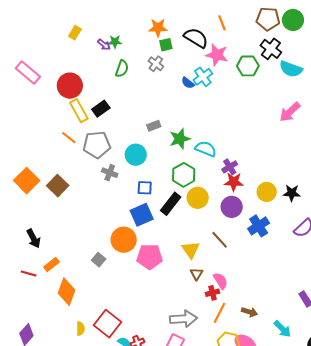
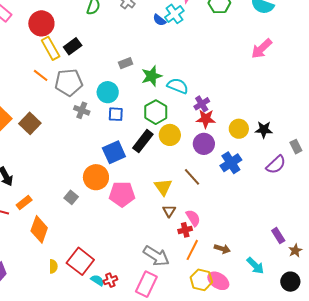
blue square: (145, 188) -> (116, 114), moved
gray arrow: (183, 319) -> (156, 256), turned 36

